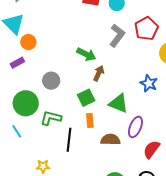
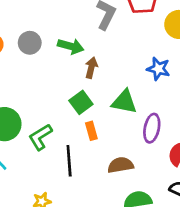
gray circle: (51, 81) -> (30, 43), moved
green L-shape: (51, 118) -> (40, 137), turned -35
brown semicircle: (110, 140) -> (121, 165), moved

